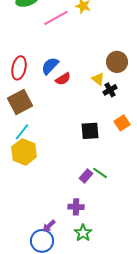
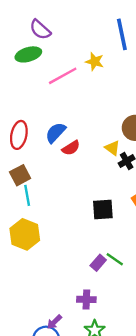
brown square: (20, 102) -> (20, 175), size x0.7
cyan line: (22, 132) -> (27, 195), moved, turned -48

